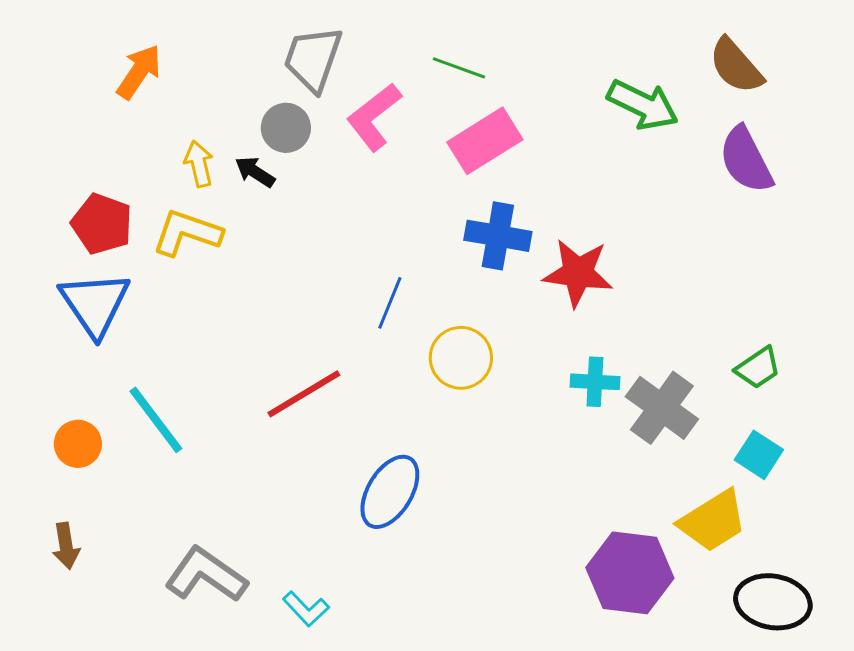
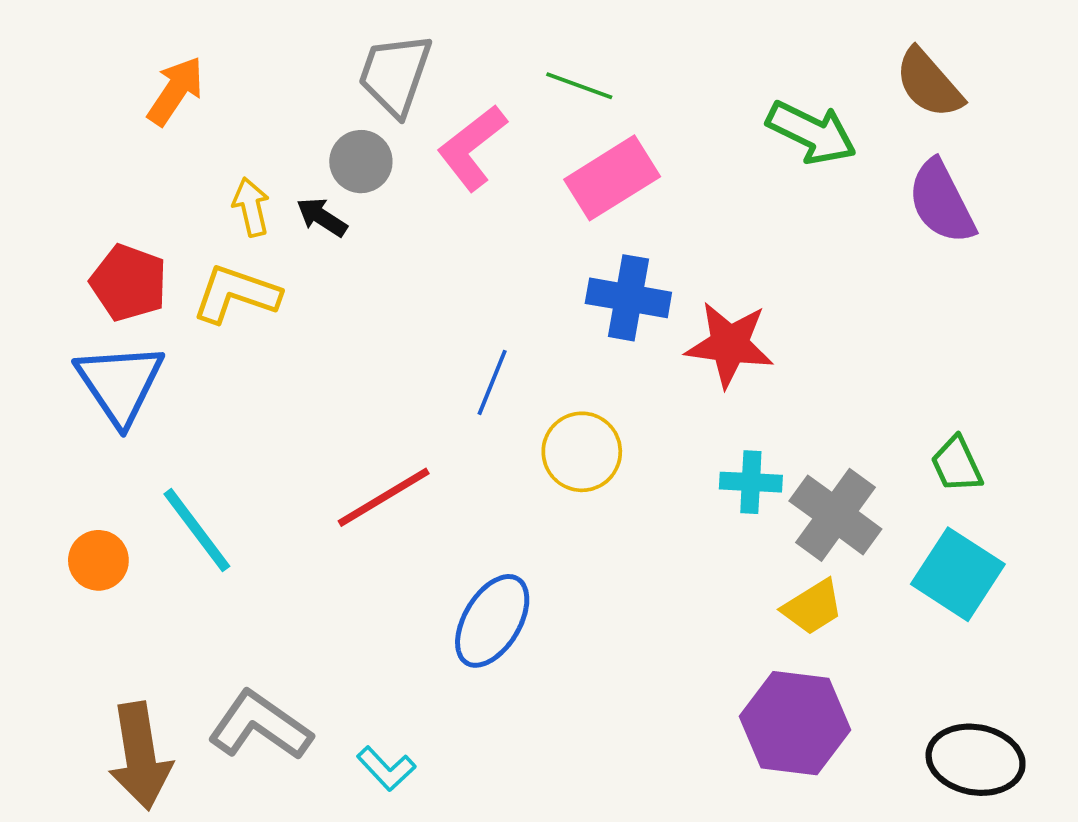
green trapezoid: (758, 368) -> (957, 464), turned 99
cyan square: (759, 455) -> (958, 574), size x1.5
yellow trapezoid: (713, 521) -> (813, 607), moved, size x0.7
brown arrow: (66, 546) -> (140, 756), moved, size x1.8

